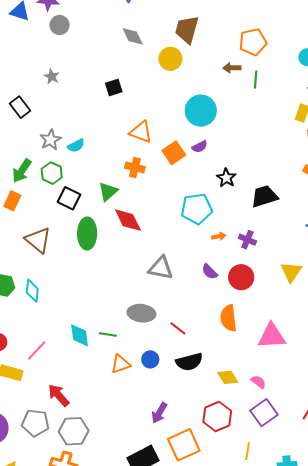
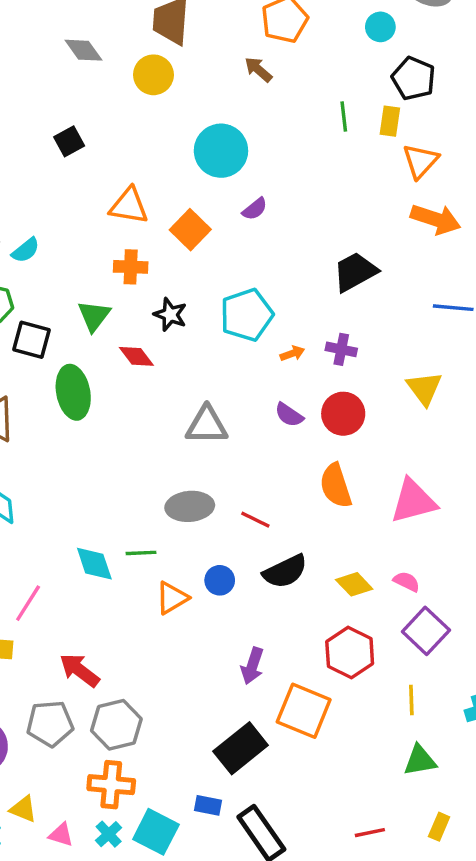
brown arrow: (232, 68) -> (258, 69), turned 54
green line: (256, 80) -> (344, 117), moved
purple semicircle: (200, 147) -> (255, 209), moved
black star: (226, 178) -> (170, 314), moved
red diamond: (128, 220) -> (136, 356), size x0.7
orange square: (184, 445) -> (304, 711), turned -32

